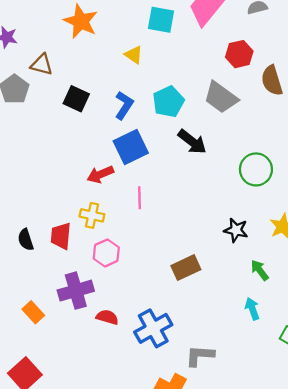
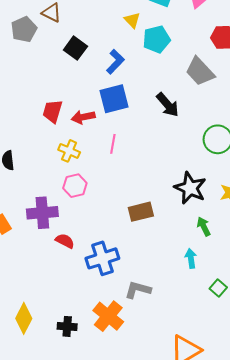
cyan pentagon: (168, 102) -> (157, 39), moved
black star: (236, 230) -> (190, 188), size x1.5
red trapezoid: (61, 236) -> (53, 111), moved

